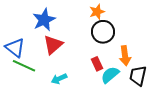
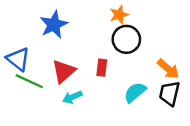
red triangle: (53, 45) -> (64, 71), moved
orange arrow: (125, 56) -> (168, 69), moved, turned -42
red rectangle: (97, 64) -> (102, 68), moved, turned 32

